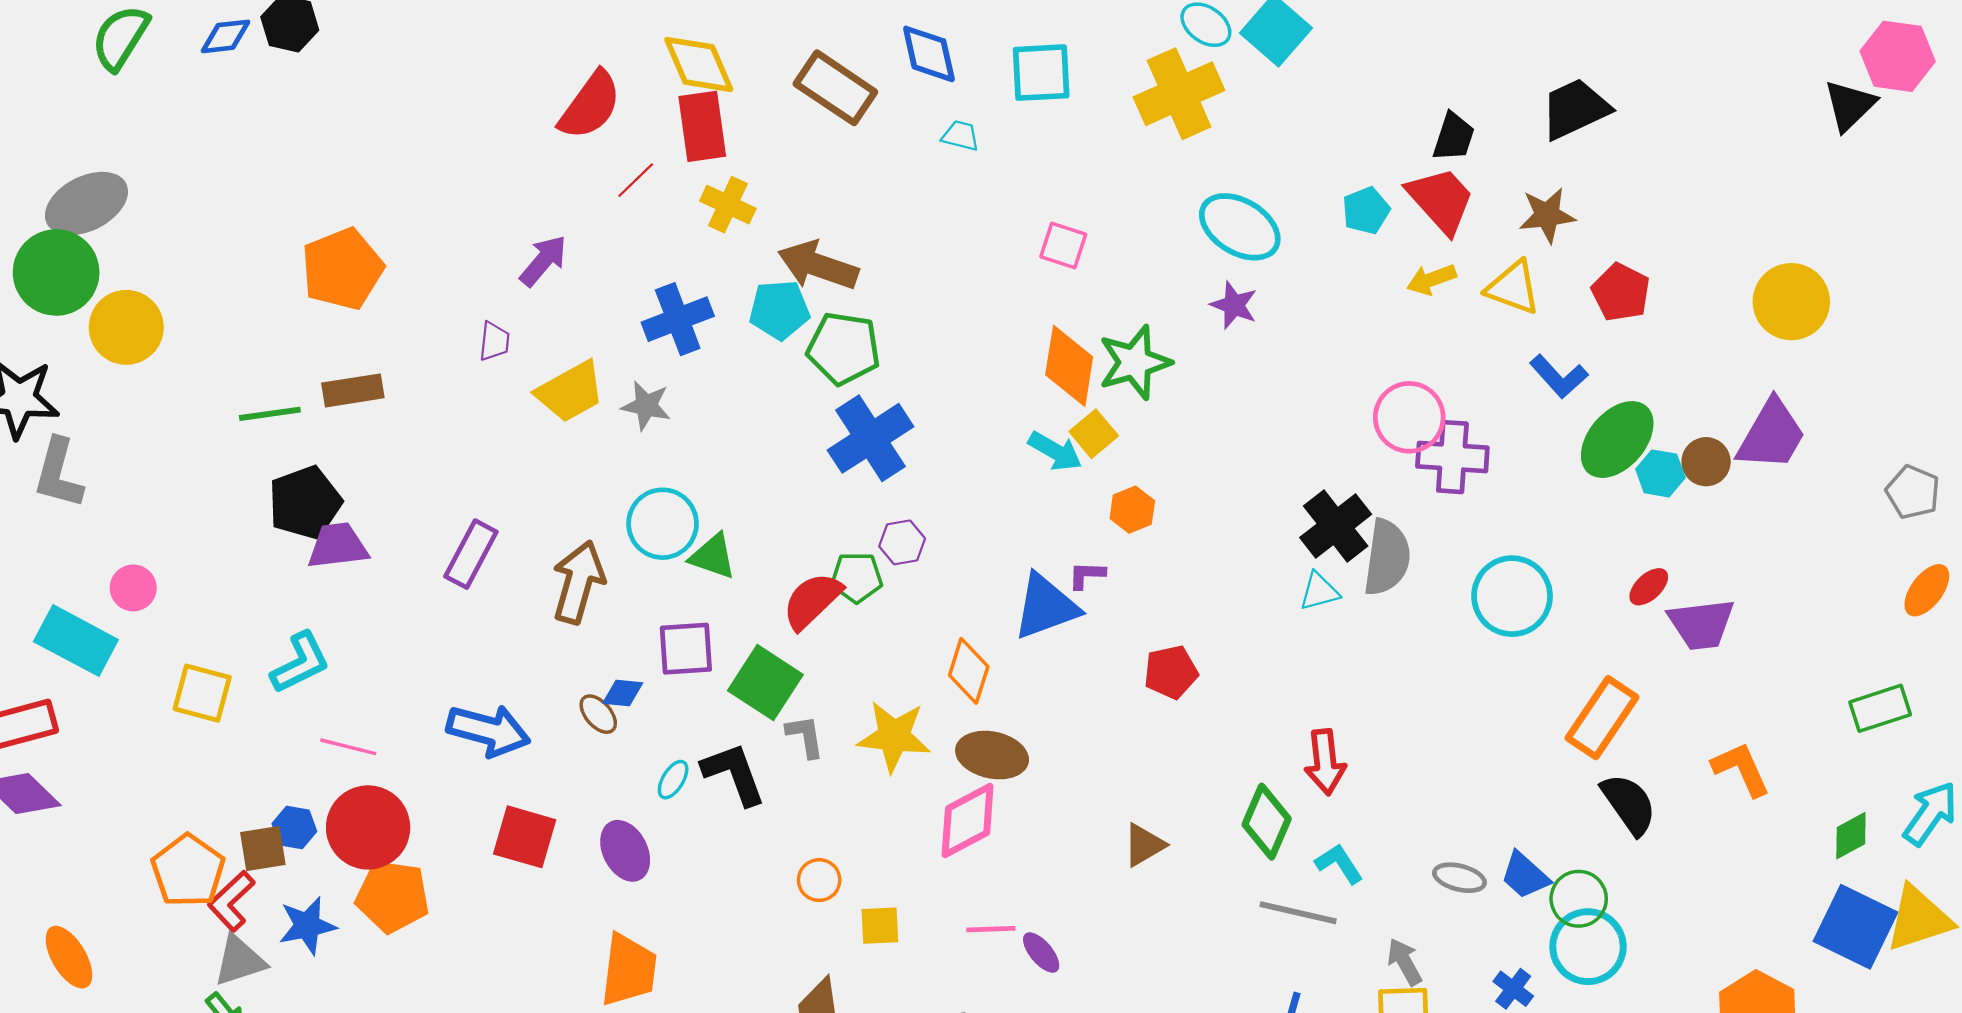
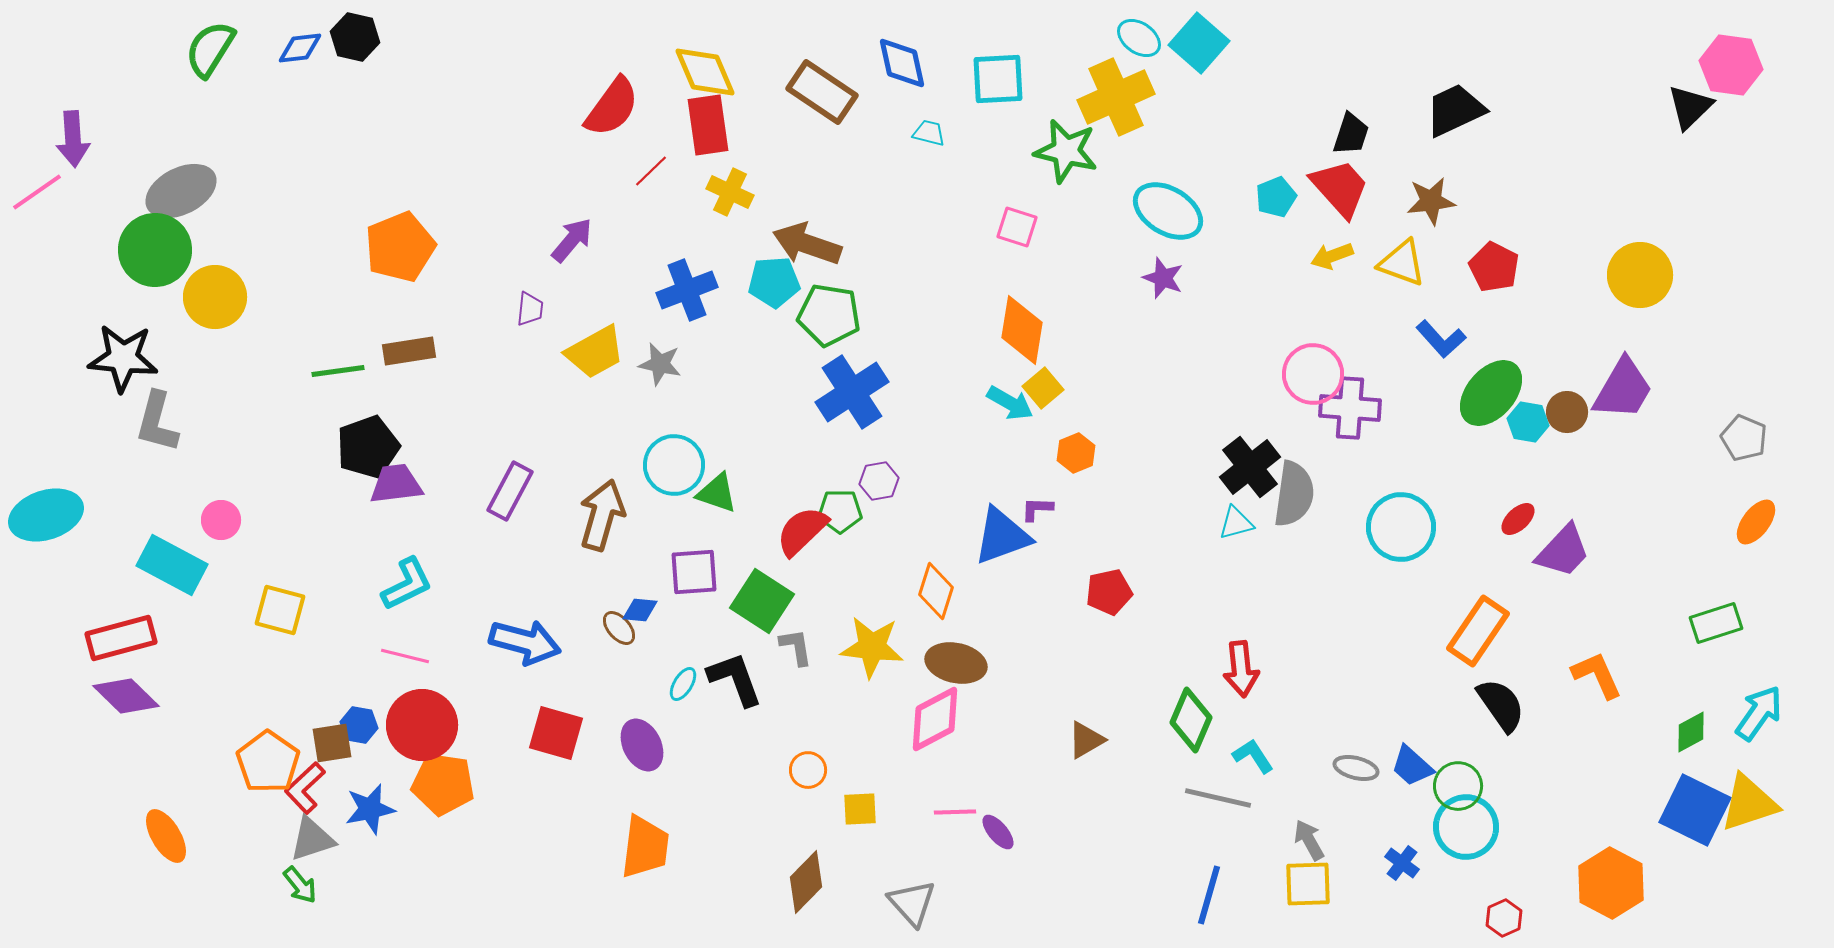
green star: (1135, 362) -> (1066, 151), moved, turned 30
purple trapezoid: (1701, 624) -> (1563, 551), turned -40
cyan L-shape: (300, 663) -> (407, 584), moved

